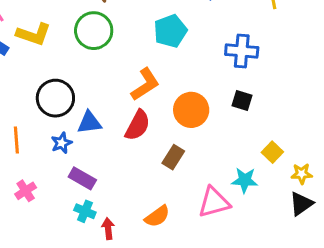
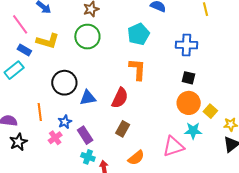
orange L-shape: (145, 84) -> (137, 69), moved, turned -50
orange circle: (191, 110) -> (189, 103), moved
blue star: (62, 143) -> (65, 122), moved
brown rectangle: (173, 157) -> (123, 129), moved
purple rectangle: (82, 178) -> (85, 135), turned 30
pink cross: (26, 191) -> (55, 138), moved

